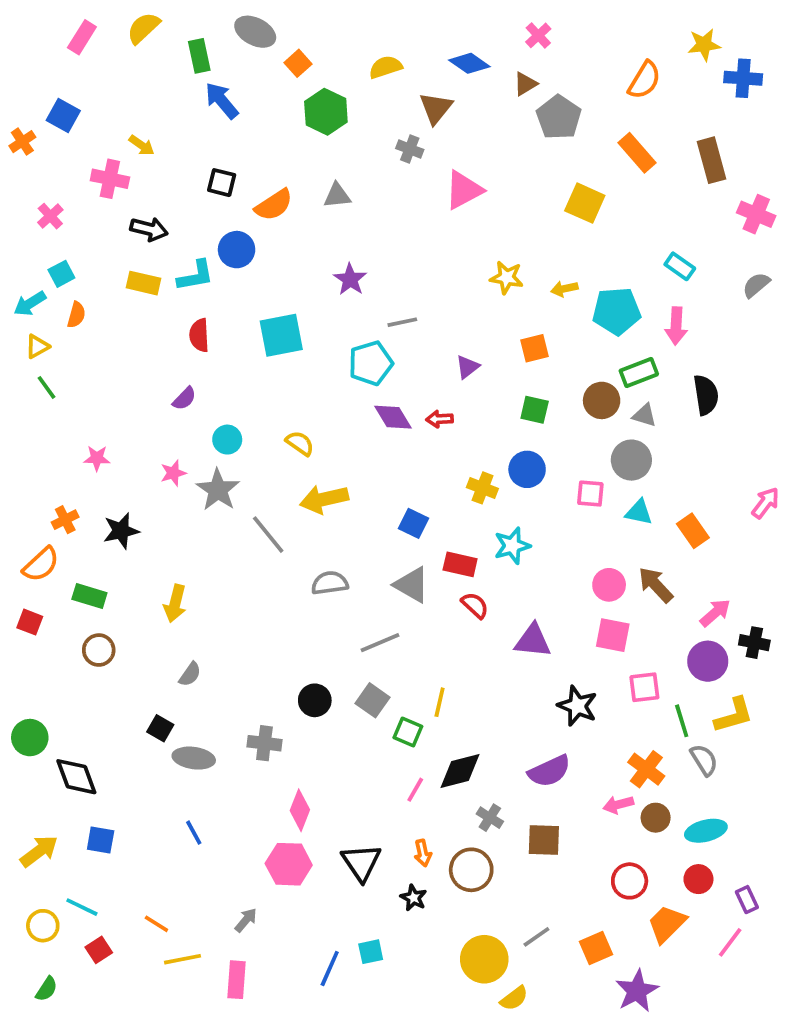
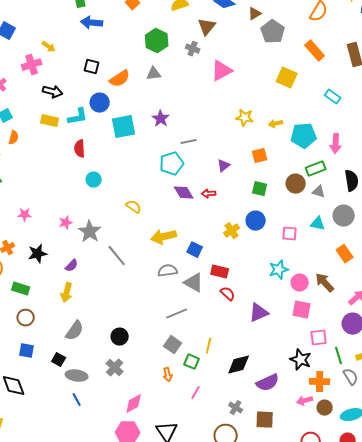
blue arrow: (222, 101) -> (92, 23), turned -45
green hexagon: (326, 112) -> (157, 41), moved
pink cross: (110, 179) -> (32, 65), turned -30
cyan rectangle: (680, 266) -> (333, 97), moved
cyan square: (281, 335) -> (124, 127), moved
purple semicircle: (184, 399) -> (72, 266), moved
cyan circle: (227, 440) -> (94, 180), moved
gray circle: (631, 460) -> (344, 216), moved
yellow cross: (482, 488) -> (232, 231), turned 35
yellow arrow: (324, 499) -> (164, 237), moved
cyan triangle: (639, 512) -> (318, 224), moved
cyan star: (512, 546) -> (279, 270), moved
gray semicircle: (330, 583) -> (168, 271), moved
purple triangle: (533, 641) -> (259, 313), turned -30
gray semicircle: (190, 674) -> (75, 331), size x1.5
black circle: (315, 700) -> (120, 337), moved
black star: (577, 706) -> (301, 360), moved
gray cross: (264, 743) -> (115, 368), turned 36
orange cross: (646, 769) -> (320, 382), turned -36
black diamond: (460, 771) -> (239, 365), moved
pink diamond: (300, 810) -> (134, 404), turned 40
blue line: (194, 833) -> (77, 400), moved
blue square: (101, 840) -> (27, 351), moved
orange arrow: (423, 853) -> (168, 375), moved

